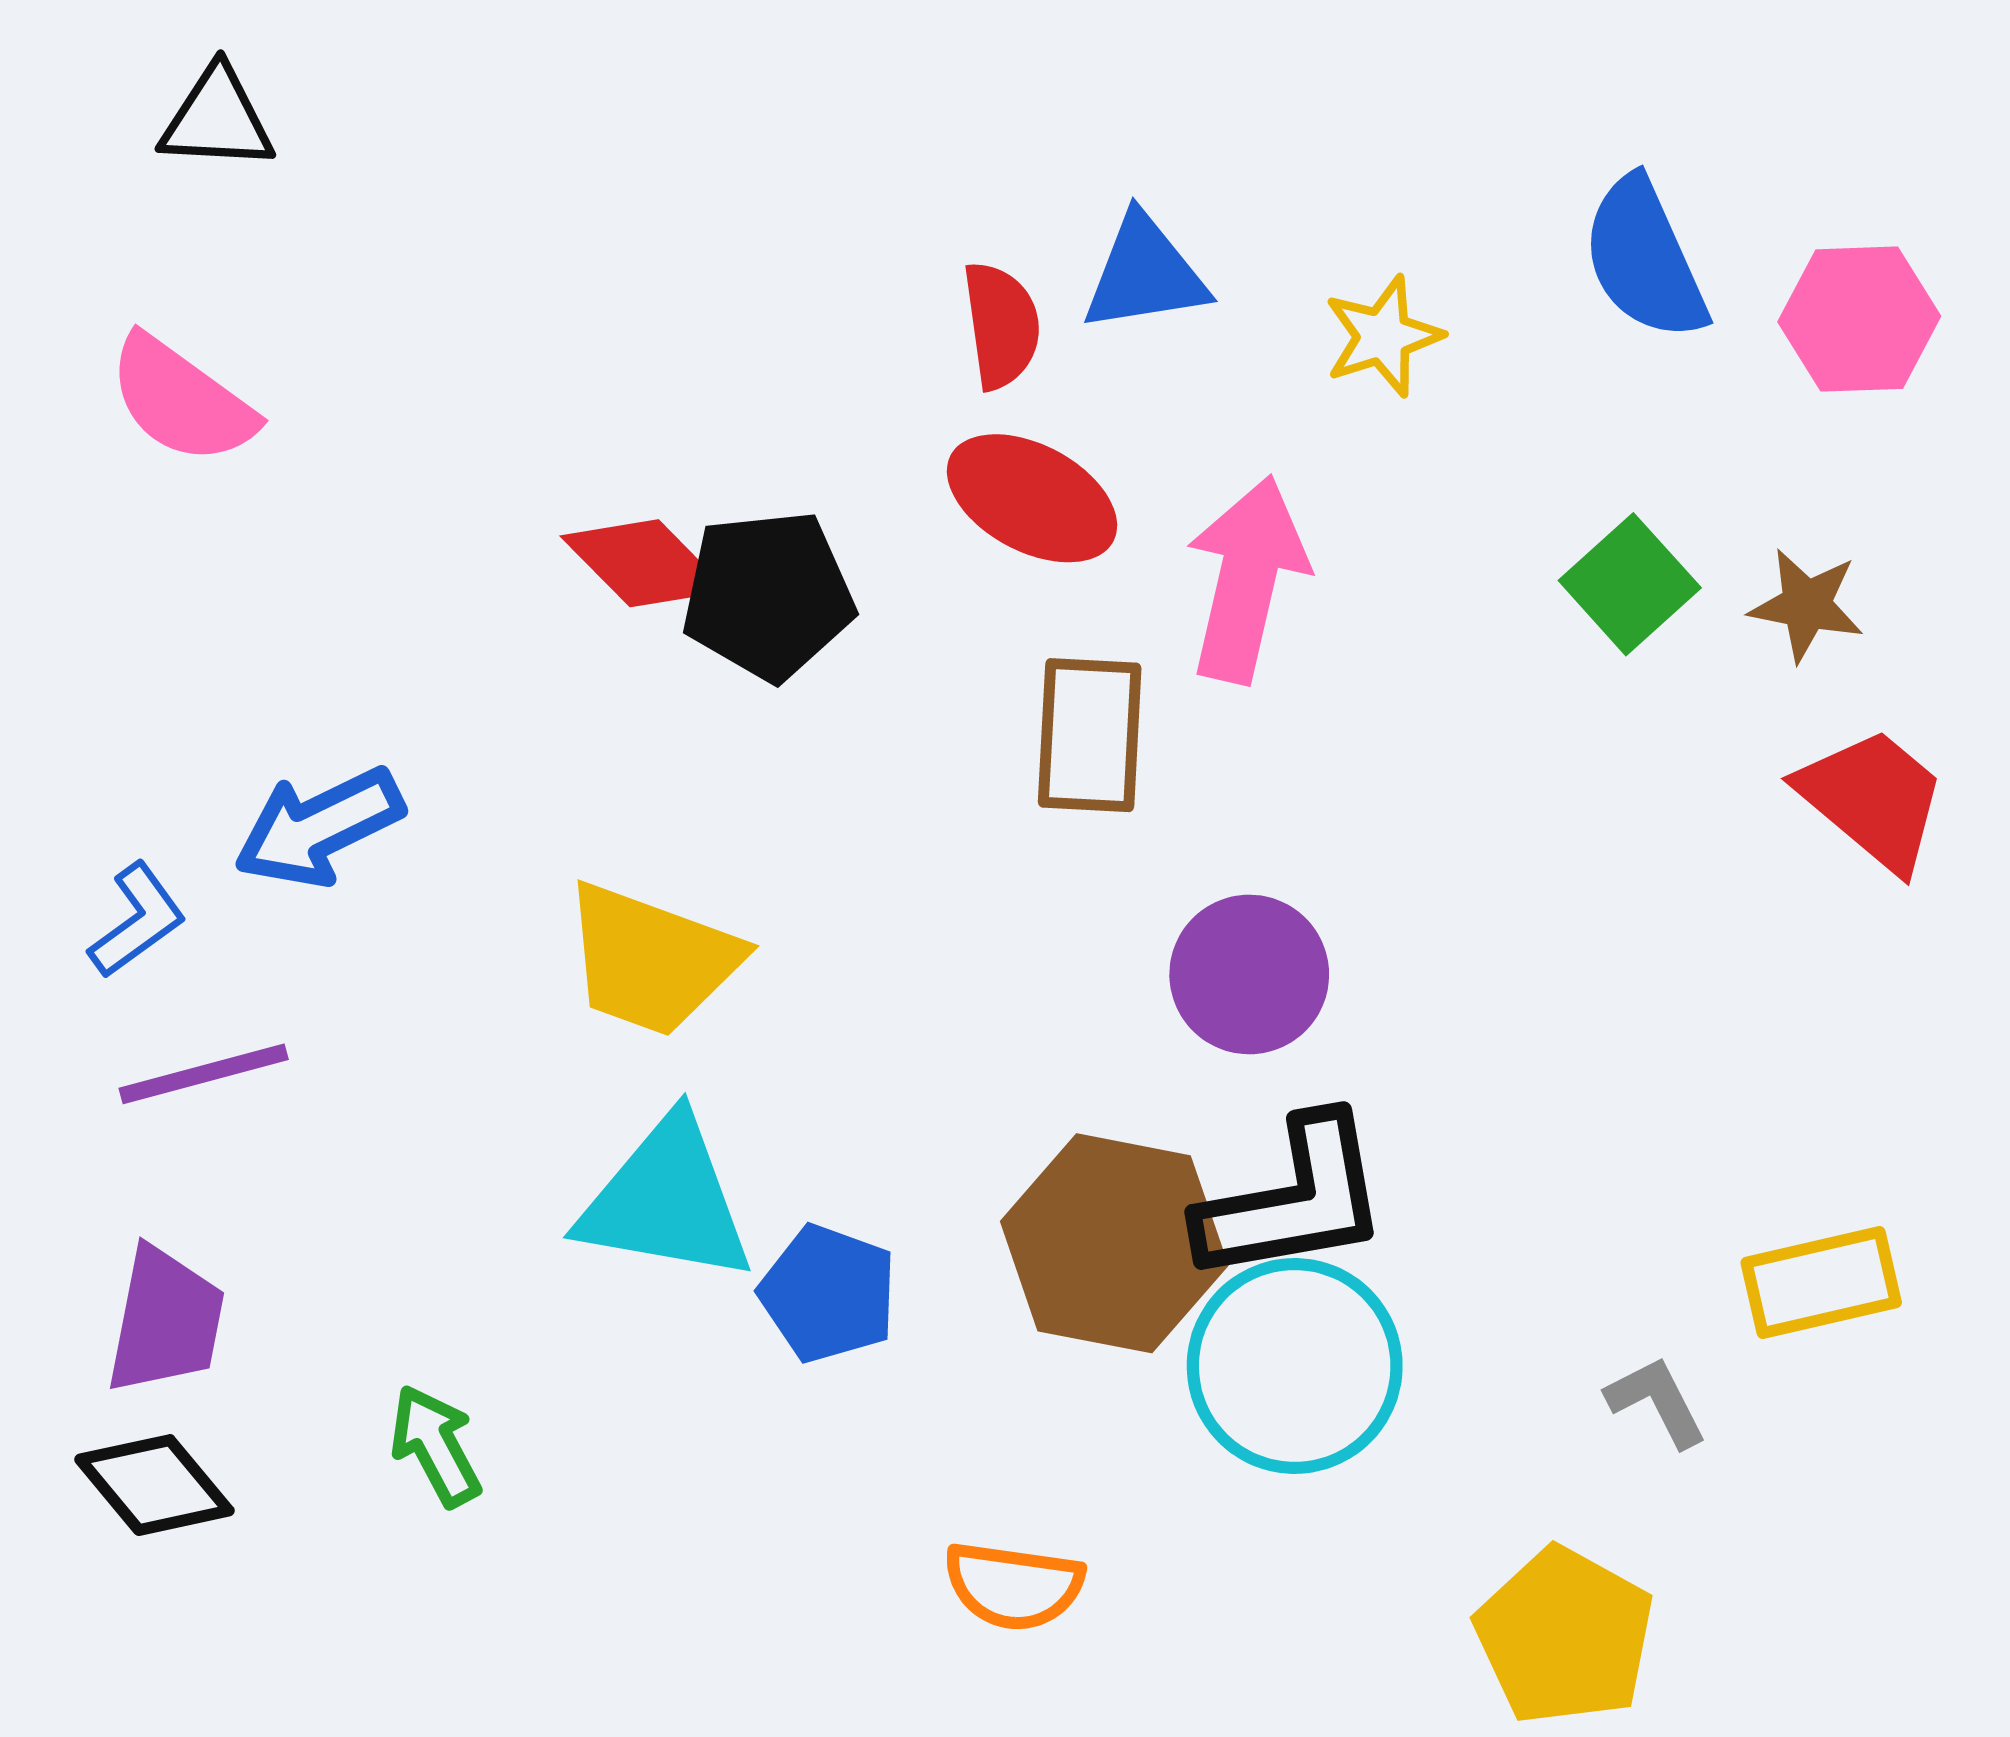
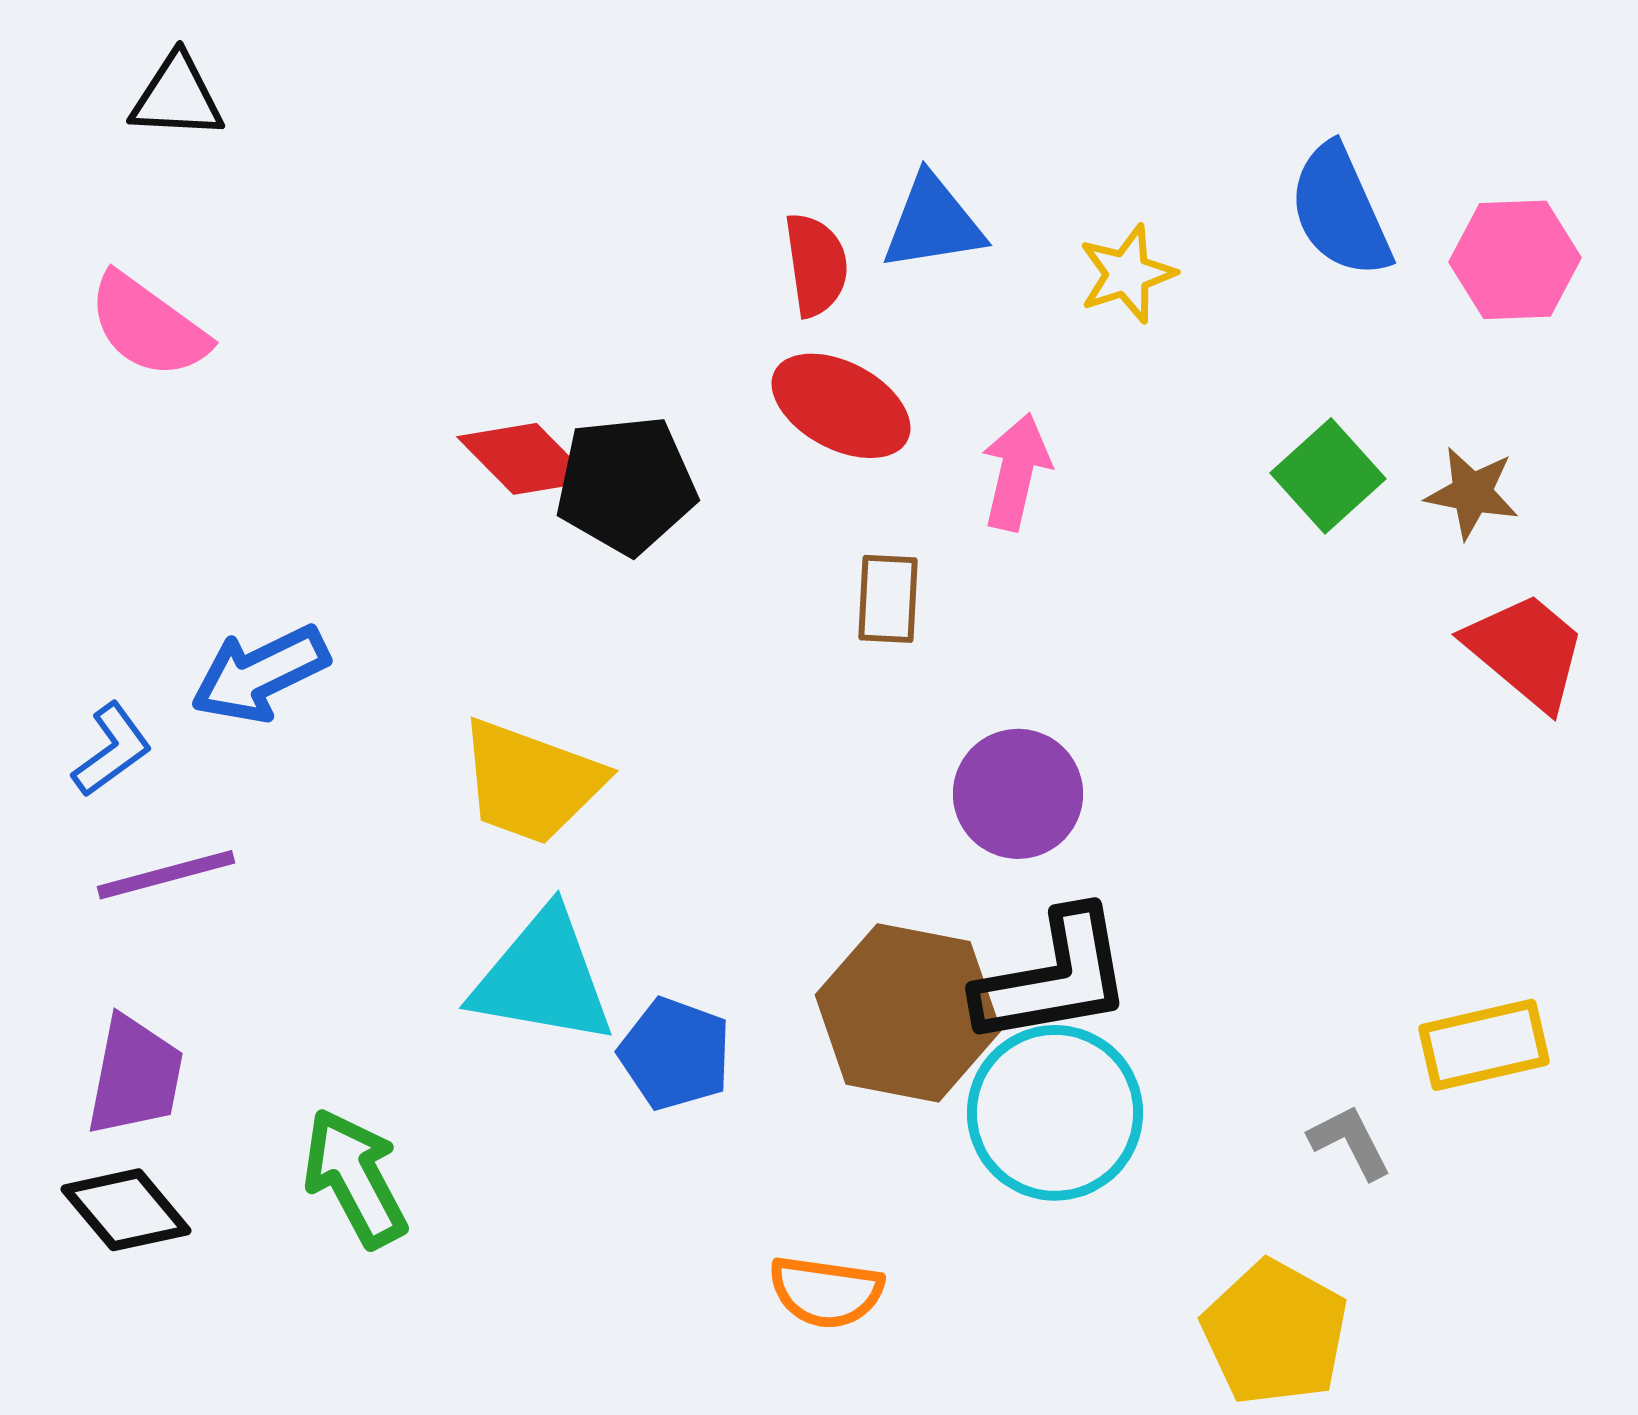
pink arrow: (1247, 579) -> (1016, 472), size x0.7
brown rectangle: (1090, 735) -> (888, 599), size x0.7
green arrow: (436, 1446) -> (355, 1178), size x1.4

